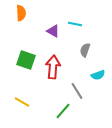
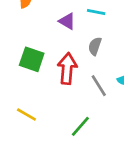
gray semicircle: (85, 50) -> (95, 46), moved
gray line: (77, 91) -> (99, 86), moved

